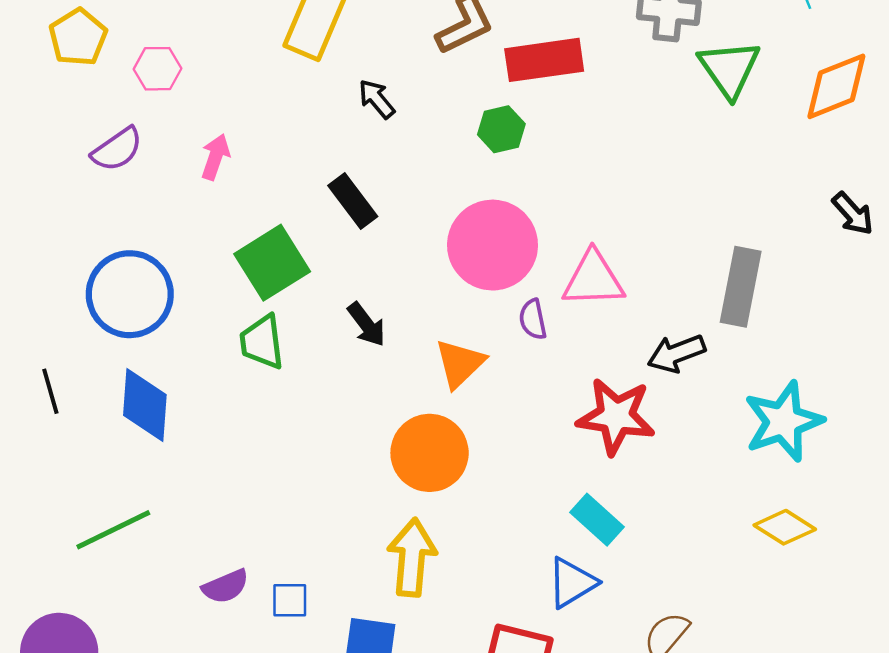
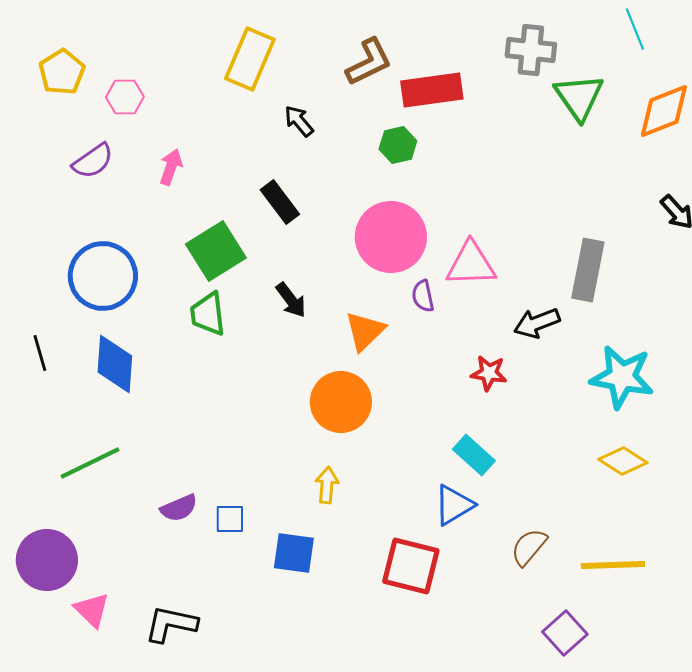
red star: (616, 416) -> (489, 373), size x0.6
cyan star: (783, 421) -> (622, 377), turned 30
yellow arrow: (412, 557) -> (327, 485), size x0.6

